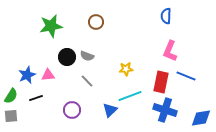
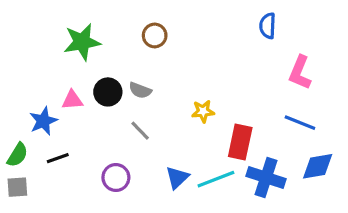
pink L-shape: (170, 51) -> (300, 73), moved
pink triangle: (48, 75) -> (72, 100), moved
red rectangle: (161, 82) -> (240, 142), moved
cyan line: (130, 96) -> (216, 179), moved
blue diamond: (201, 118) -> (318, 166), moved

